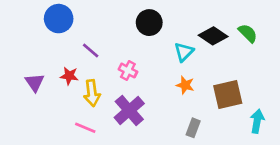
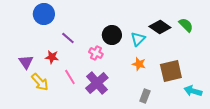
black circle: (149, 23) -> (112, 35), moved
yellow arrow: (92, 93) -> (40, 82), moved, turned -36
cyan arrow: (257, 121) -> (193, 91), turned -84
pink line: (85, 128) -> (70, 77), moved, turned 35

